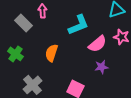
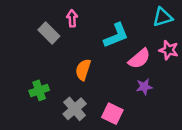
green cross: (15, 54) -> (39, 90), moved, turned 35
gray cross: (32, 85) -> (75, 109), moved

